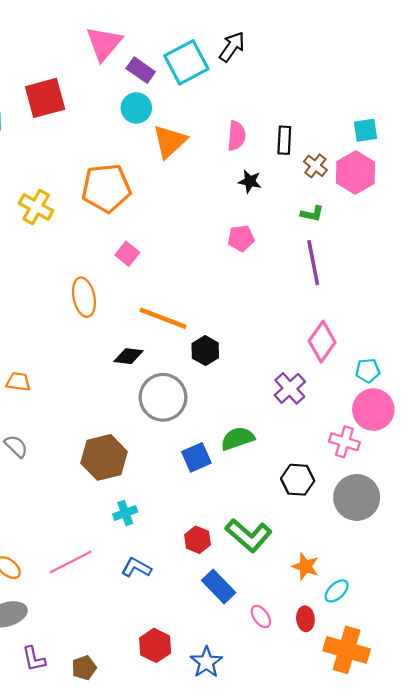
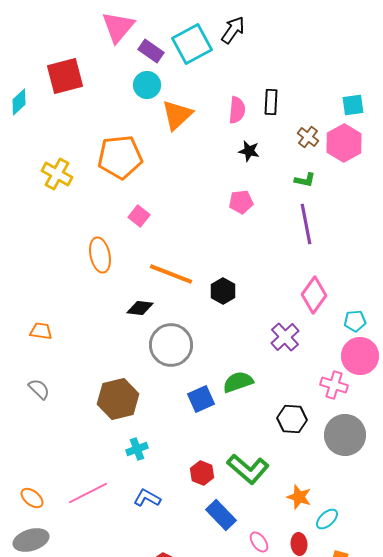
black rectangle: (284, 140) -> (271, 102), moved
black hexagon: (205, 351) -> (223, 291), moved

